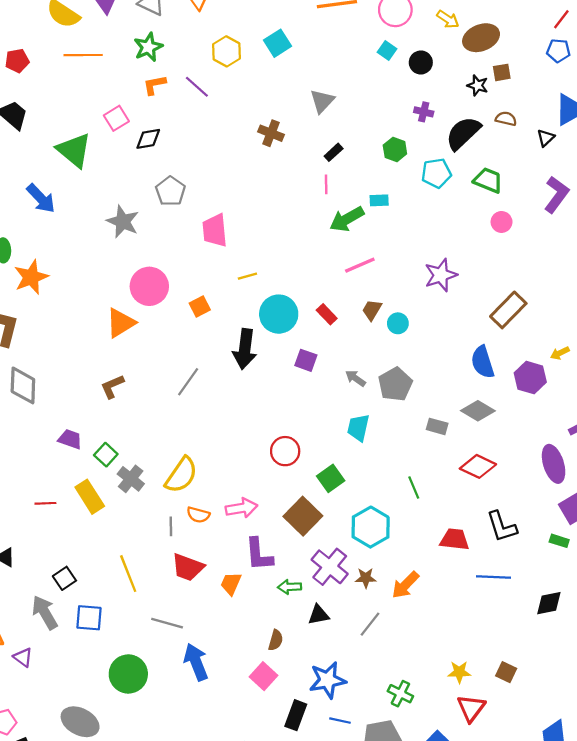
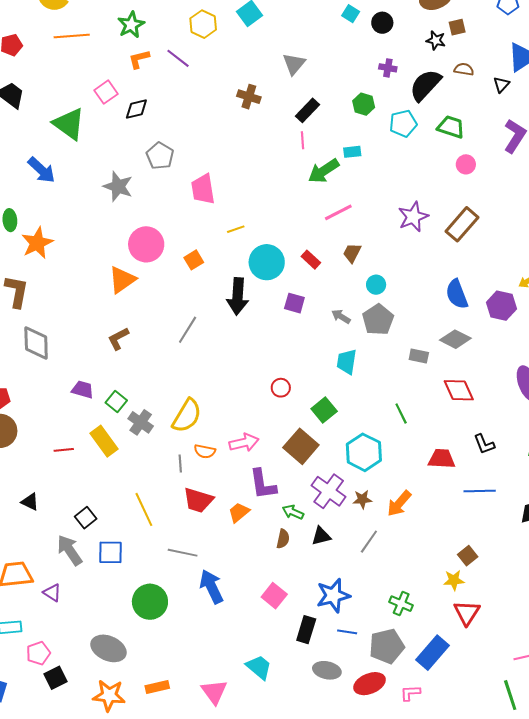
black rectangle: (334, 152) -> (307, 110), size x1.4
brown rectangle: (508, 310) -> (462, 224), moved
cyan circle: (398, 323) -> (376, 285), moved
red circle: (285, 451) -> (281, 388), size x0.7
red diamond: (478, 466) -> (459, 390), turned 44
black L-shape: (502, 527) -> (484, 444), size x0.7
orange trapezoid: (231, 583) -> (239, 512), turned 30
green arrow: (290, 587) -> (293, 512), turned 30
brown semicircle: (276, 640) -> (283, 539), moved
brown square: (506, 672) -> (468, 556), moved, turned 30

